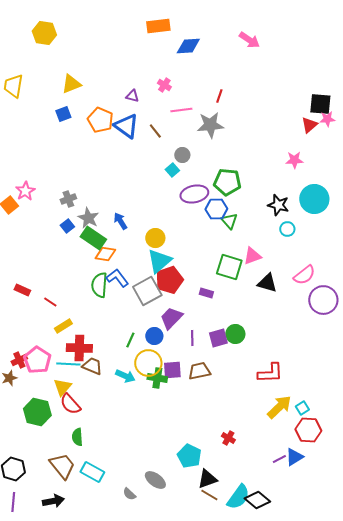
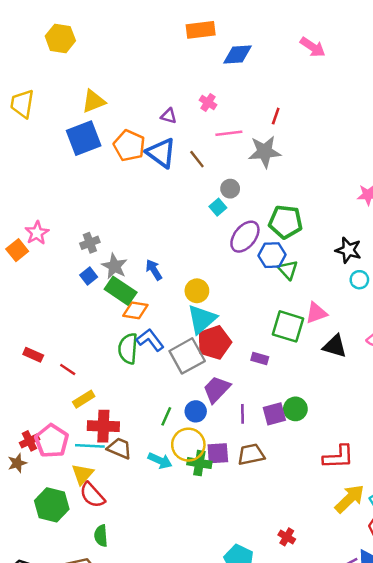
blue square: (63, 114) -> (84, 138), size x1.8
purple ellipse: (194, 194) -> (245, 237), turned -40

